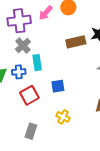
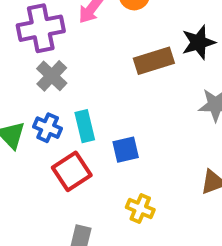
cyan rectangle: (37, 63) -> (85, 126), moved
blue cross: (19, 72) -> (48, 128), turned 32

